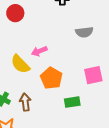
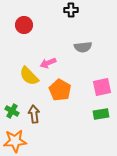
gray semicircle: (84, 32) -> (83, 47), moved
green rectangle: (72, 102) -> (101, 114), moved

